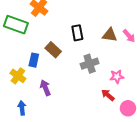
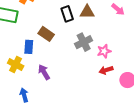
brown triangle: (110, 35) -> (87, 12), moved
pink star: (117, 77) -> (104, 51), moved
red arrow: (108, 95) -> (106, 70), turned -48

